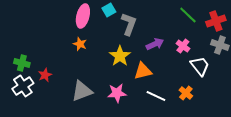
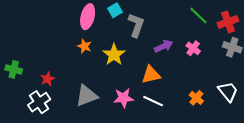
yellow star: (120, 56) -> (114, 55), moved
green cross: (22, 63) -> (14, 69), moved
white trapezoid: (200, 66) -> (228, 92), moved
white cross: (23, 86) -> (39, 102), moved
white line: (156, 96) -> (153, 101), moved

